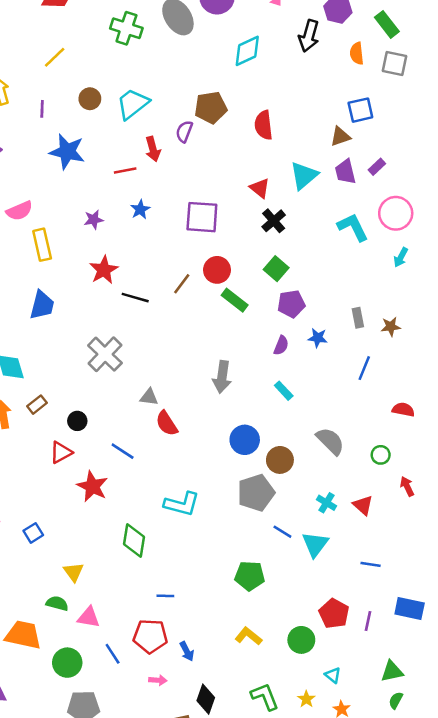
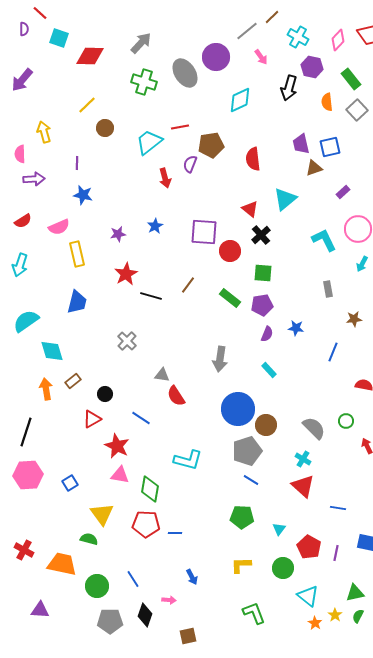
gray square: (394, 63) -> (357, 110), turned 35
brown circle: (90, 99) -> (105, 128), moved
purple line: (42, 109) -> (77, 163), moved
blue star: (67, 152) -> (83, 195), moved, size x0.7
red line: (125, 170) -> (180, 127), moved
purple trapezoid: (345, 172) -> (301, 144), moved
green square: (276, 269) -> (263, 273), turned -36
red circle: (217, 270) -> (230, 251), moved
purple pentagon: (291, 304) -> (262, 305), moved
gray rectangle: (358, 318) -> (328, 289), moved
gray cross: (105, 354) -> (127, 341), size x0.7
blue circle: (245, 440) -> (238, 409), size x1.4
gray semicircle: (330, 441) -> (314, 428), moved
red triangle: (363, 505) -> (303, 486), moved, size x1.4
blue line: (282, 532) -> (251, 480), moved
cyan triangle: (315, 544) -> (279, 529), moved, size x0.6
yellow triangle: (74, 572) -> (102, 514), size x1.4
pink triangle: (89, 617) -> (120, 475), moved
red pentagon: (150, 636) -> (146, 524), moved
yellow L-shape: (248, 636) -> (241, 565), turned -40
cyan triangle: (333, 675) -> (308, 596), size x1.6
black diamond: (206, 699) -> (145, 615), moved
yellow star: (306, 699) -> (335, 615), moved

